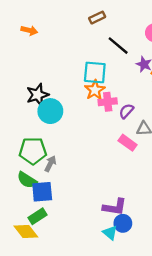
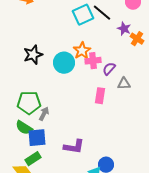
cyan square: (95, 72) -> (83, 15), moved, turned -30
cyan circle: (50, 111) -> (64, 63), moved
pink rectangle: (128, 143) -> (100, 96), moved, turned 63
purple L-shape: (115, 207) -> (74, 147), moved

